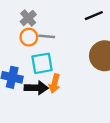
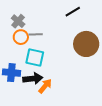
cyan square: (42, 63) -> (35, 57), turned 30
orange arrow: (54, 83) -> (45, 86), moved, turned -147

